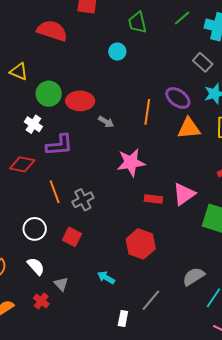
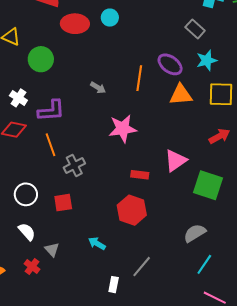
red ellipse: (80, 101) -> (75, 24), moved
white cross: (33, 124) -> (18, 98), moved
orange line: (55, 192) -> (50, 145), moved
red rectangle: (153, 199) -> (140, 175), moved
red square: (72, 237) -> (63, 203), turned -36
gray semicircle: (194, 277) -> (195, 233), moved

